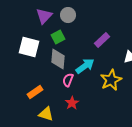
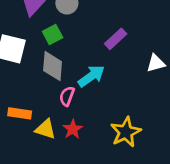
yellow star: (111, 80) -> (126, 132), moved
orange rectangle: (35, 92) -> (20, 113), turned 42
yellow triangle: (46, 114) -> (45, 129), moved

